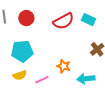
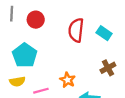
red semicircle: (63, 21) -> (76, 30), turned 115
cyan pentagon: (22, 51) -> (25, 55), turned 30

